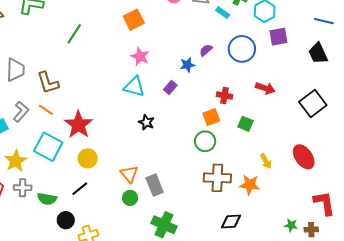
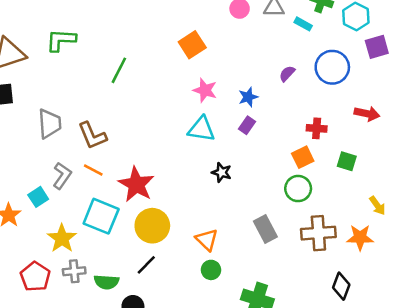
blue star: (187, 65) -> (248, 97), moved
yellow circle: (88, 158) -> (152, 226), size x1.4
gray rectangle: (155, 185) -> (265, 229), moved
black diamond: (231, 221) -> (341, 286), turned -60

